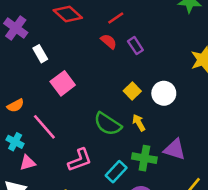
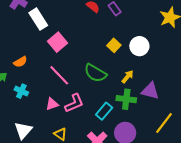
white rectangle: (40, 54) -> (38, 19), size x1.5
yellow arrow: (139, 123) -> (127, 77), moved, turned 72
pink line: (44, 127) -> (59, 75), moved
pink triangle: (28, 163) -> (52, 104), moved

